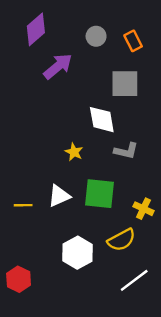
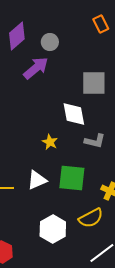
gray circle: (96, 36) -> (50, 42), moved
orange rectangle: (133, 41) -> (101, 24), moved

